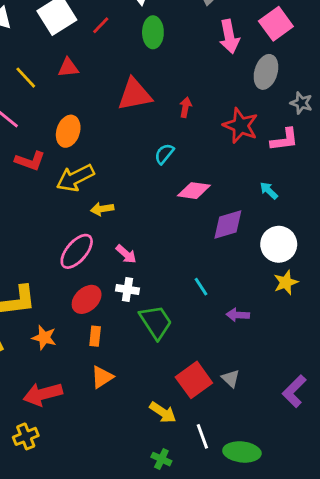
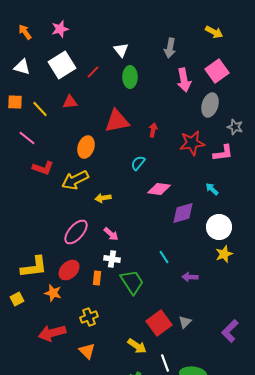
red star: (241, 126) -> (192, 143), turned -30
orange ellipse: (68, 131) -> (86, 147), moved
yellow arrow: (102, 209) -> (103, 198), moved
red ellipse: (87, 299) -> (69, 270), moved
orange rectangle: (95, 336) -> (97, 278), moved
orange triangle: (102, 377) -> (87, 351), moved, turned -42
gray triangle: (231, 378) -> (185, 322), turned 32
yellow cross: (26, 436) -> (89, 317), moved

